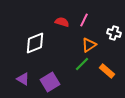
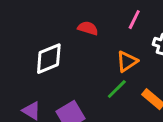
pink line: (84, 20) -> (134, 20), moved

